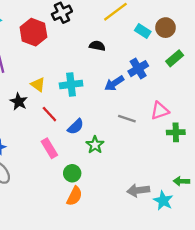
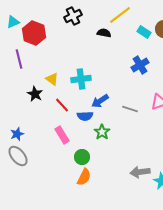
red hexagon: (33, 32) -> (34, 33), moved
black semicircle: (97, 46) -> (104, 33), moved
blue arrow: (114, 83) -> (100, 101), moved
blue semicircle: (76, 127) -> (85, 116), turned 42

